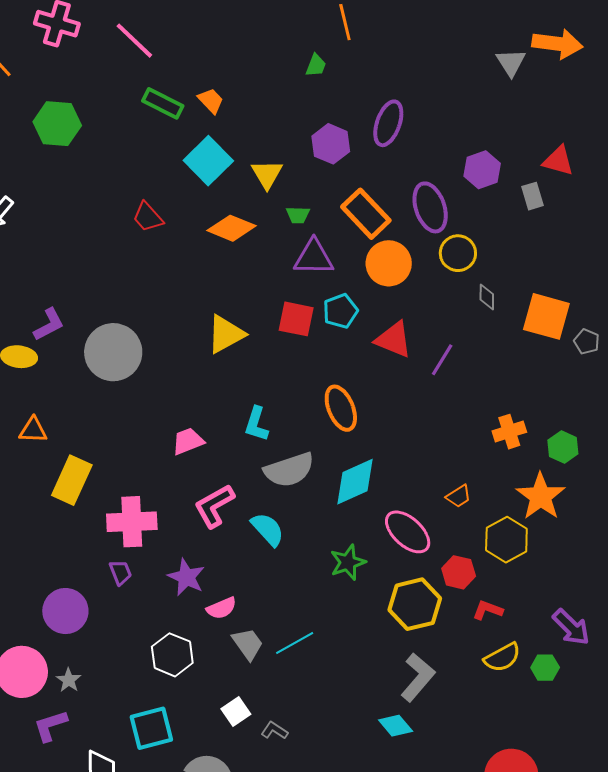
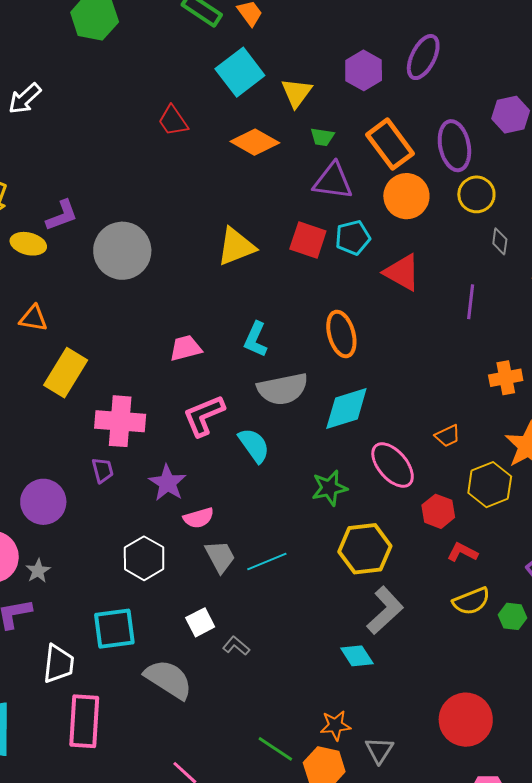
purple line: (442, 360) -> (471, 302), moved, turned -32
yellow hexagon: (415, 604) -> (365, 549), moved

